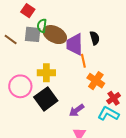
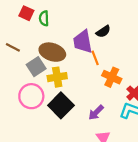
green semicircle: (42, 26) -> (44, 18), moved
gray square: (33, 34) -> (36, 67), moved, turned -30
brown ellipse: (55, 35) -> (52, 52), moved
black semicircle: (95, 38) -> (103, 31), turned 80

